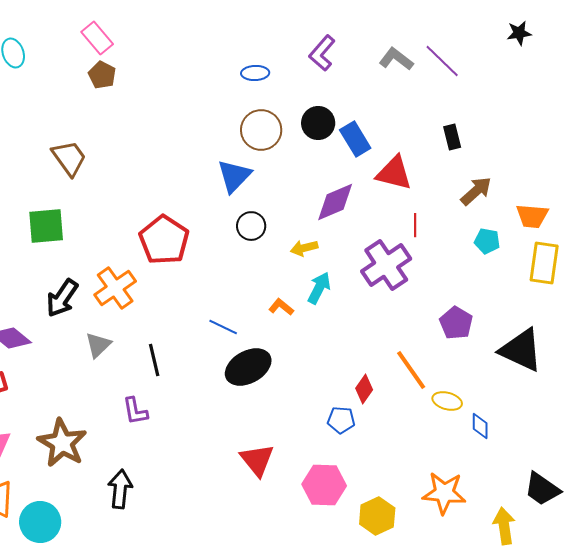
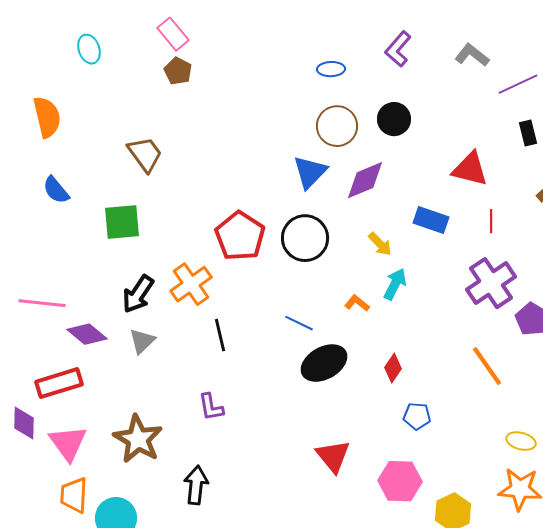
purple line: (442, 61) -> (518, 84), moved, turned -69
blue rectangle: (355, 139) -> (431, 220), moved, turned -40
purple diamond: (335, 202) -> (365, 180), moved
black circle: (251, 226) -> (305, 238), moved, size x1.6
yellow arrow: (304, 248) -> (380, 244), turned -120
purple cross: (386, 265) -> (491, 283), moved
gray triangle: (98, 345) -> (142, 341), moved
black line: (154, 360) -> (220, 335), moved
red diamond: (364, 389) -> (393, 368), moved
yellow ellipse: (447, 401) -> (521, 441), moved

